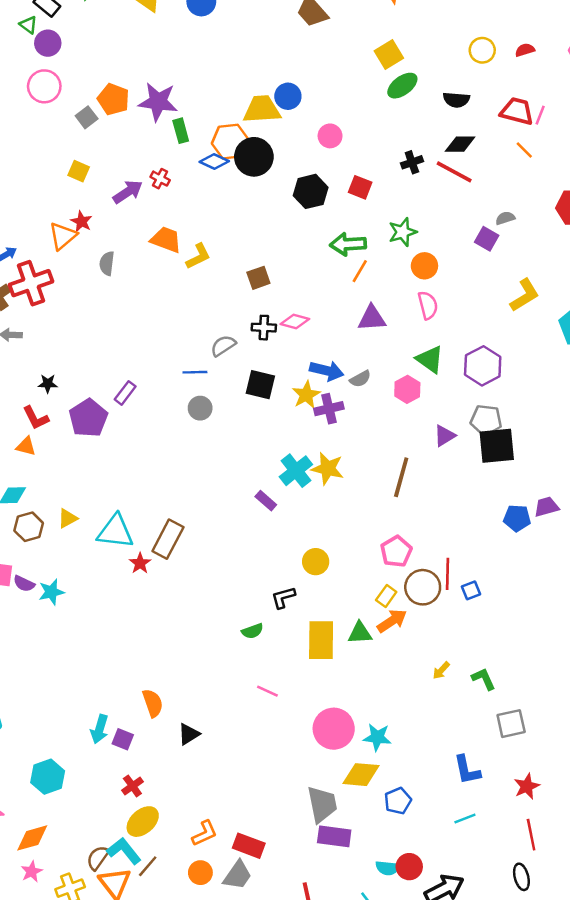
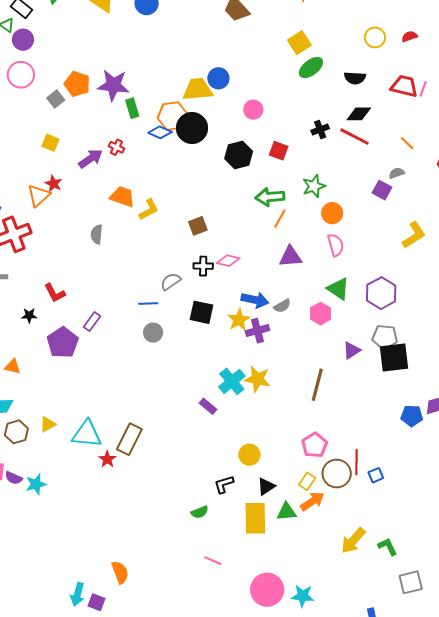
orange line: (524, 150) -> (407, 143), moved
gray semicircle: (107, 263) -> (97, 234), moved
red L-shape: (36, 418) -> (55, 293), moved
yellow arrow: (441, 670) -> (353, 541), size x1.8
black triangle: (189, 734) -> (266, 486), moved

